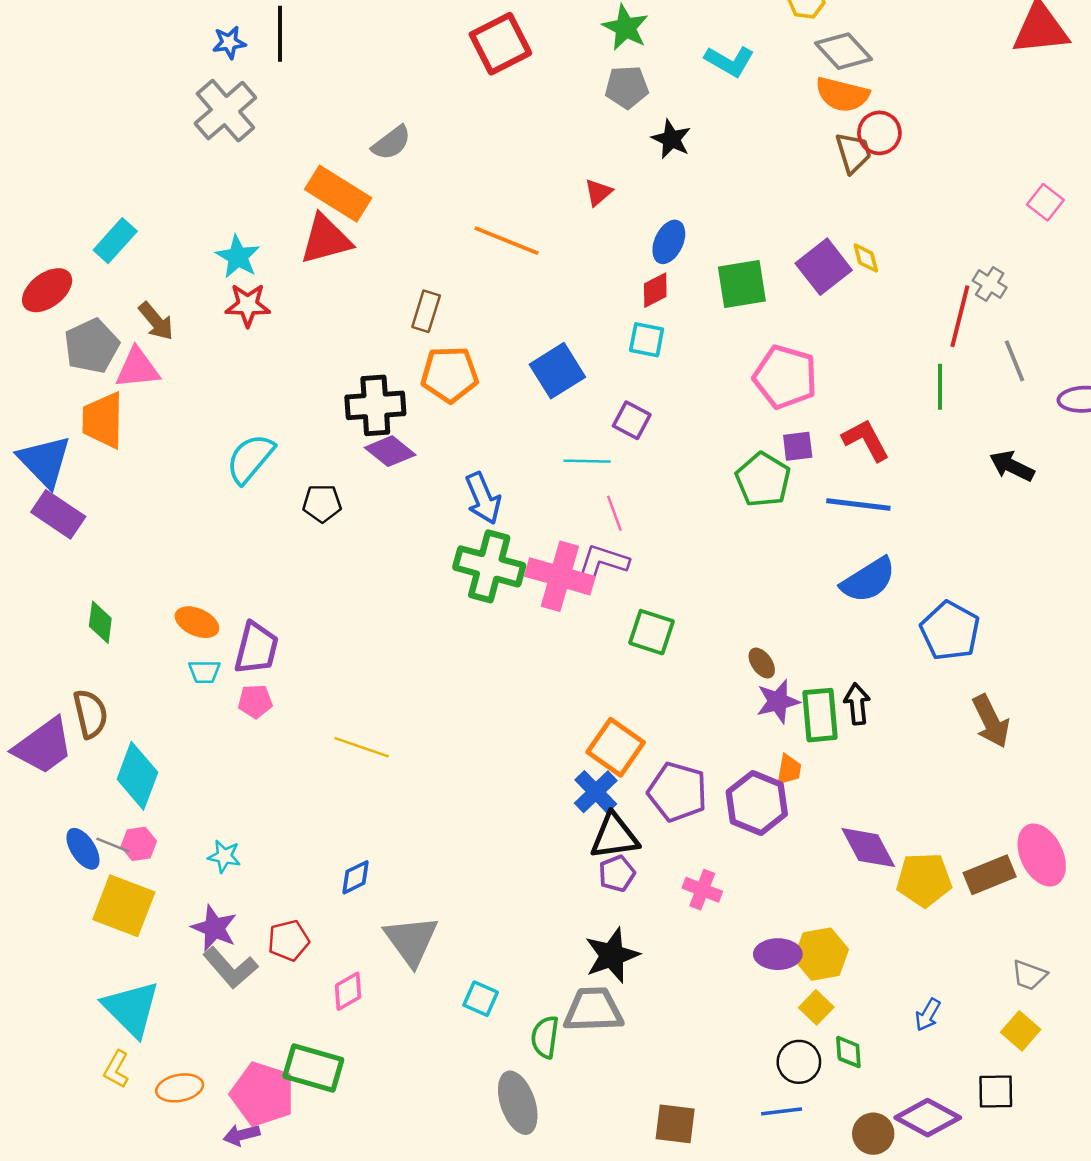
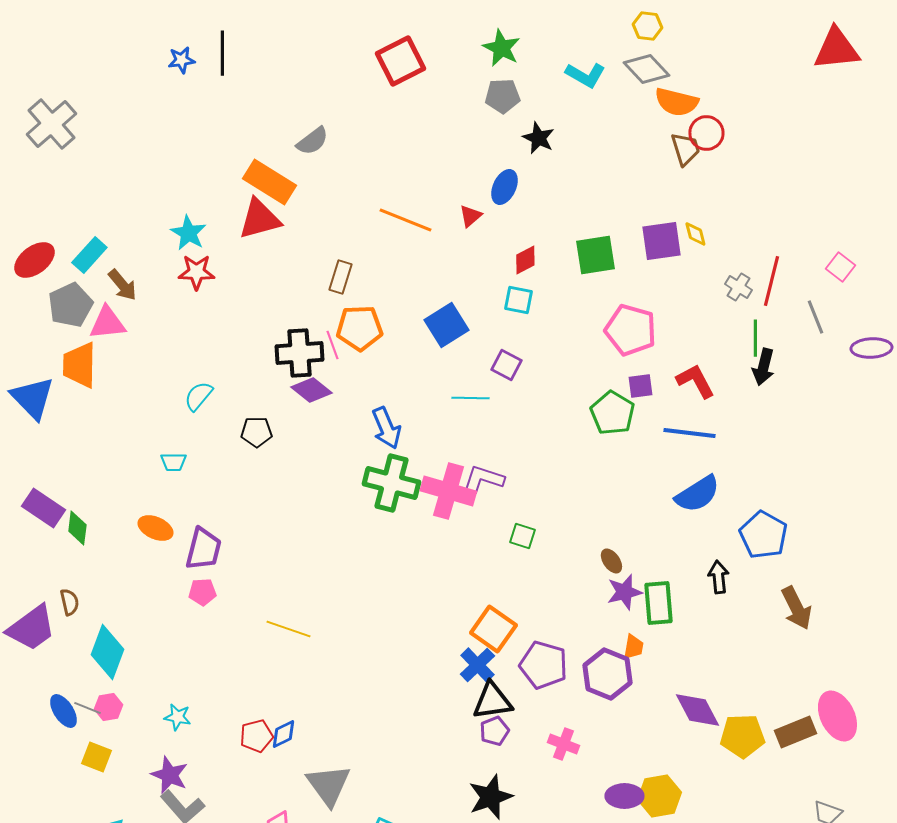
gray diamond: (843, 51) -> (646, 69), moved
gray cross: (225, 111) -> (51, 124), moved
red triangle: (598, 192) -> (470, 216), moved
pink square: (1045, 202) -> (840, 267), moved
cyan rectangle: (115, 241) -> (89, 255), moved
blue ellipse: (669, 242) -> (504, 187), moved
purple square: (824, 267) -> (661, 241), turned 30
gray cross: (990, 284) -> (738, 287), moved
cyan semicircle: (250, 459) -> (198, 396), size x0.7
black arrow: (1012, 466) -> (763, 367), moved, turned -102
pink line: (614, 513) -> (332, 345), moved
purple rectangle: (58, 514) -> (43, 508), moved
green square: (651, 632) -> (522, 536), size x0.7
cyan trapezoid: (204, 672) -> (173, 462), moved
black arrow: (857, 704) -> (718, 577), moved
brown semicircle: (90, 714) -> (69, 602), size x0.7
yellow square: (124, 906) -> (96, 757), size x0.6
red pentagon: (289, 940) -> (256, 736), moved

